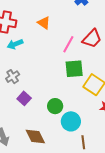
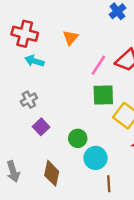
orange triangle: (44, 23) -> (71, 38), turned 32
cyan arrow: (15, 44) -> (34, 61), turned 35
brown diamond: (35, 136) -> (52, 173), turned 35

